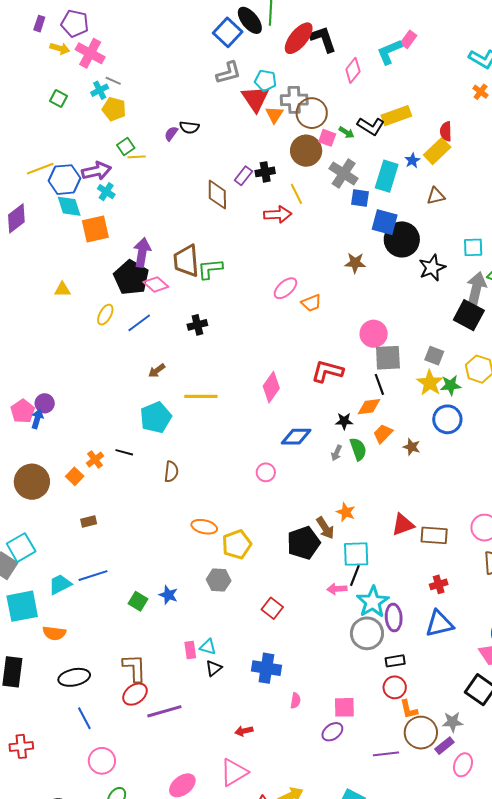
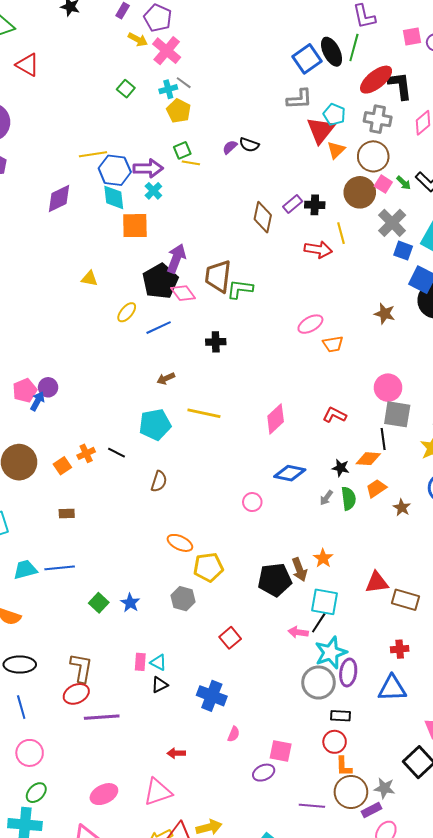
gray cross: (294, 100) -> (378, 119), moved
red L-shape: (327, 371) -> (334, 415), size x0.7

